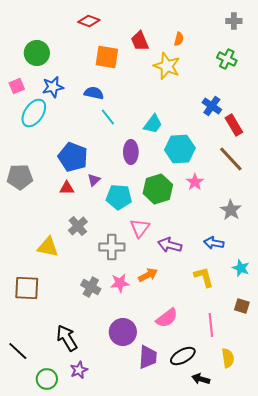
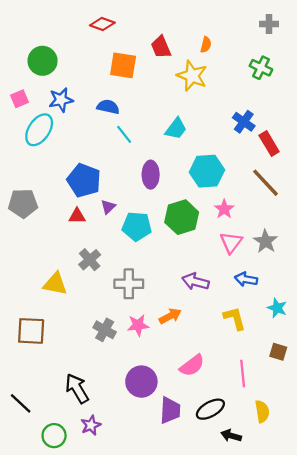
cyan trapezoid: (153, 124) -> (176, 129), moved
pink triangle: (140, 228) -> (231, 242), moved

